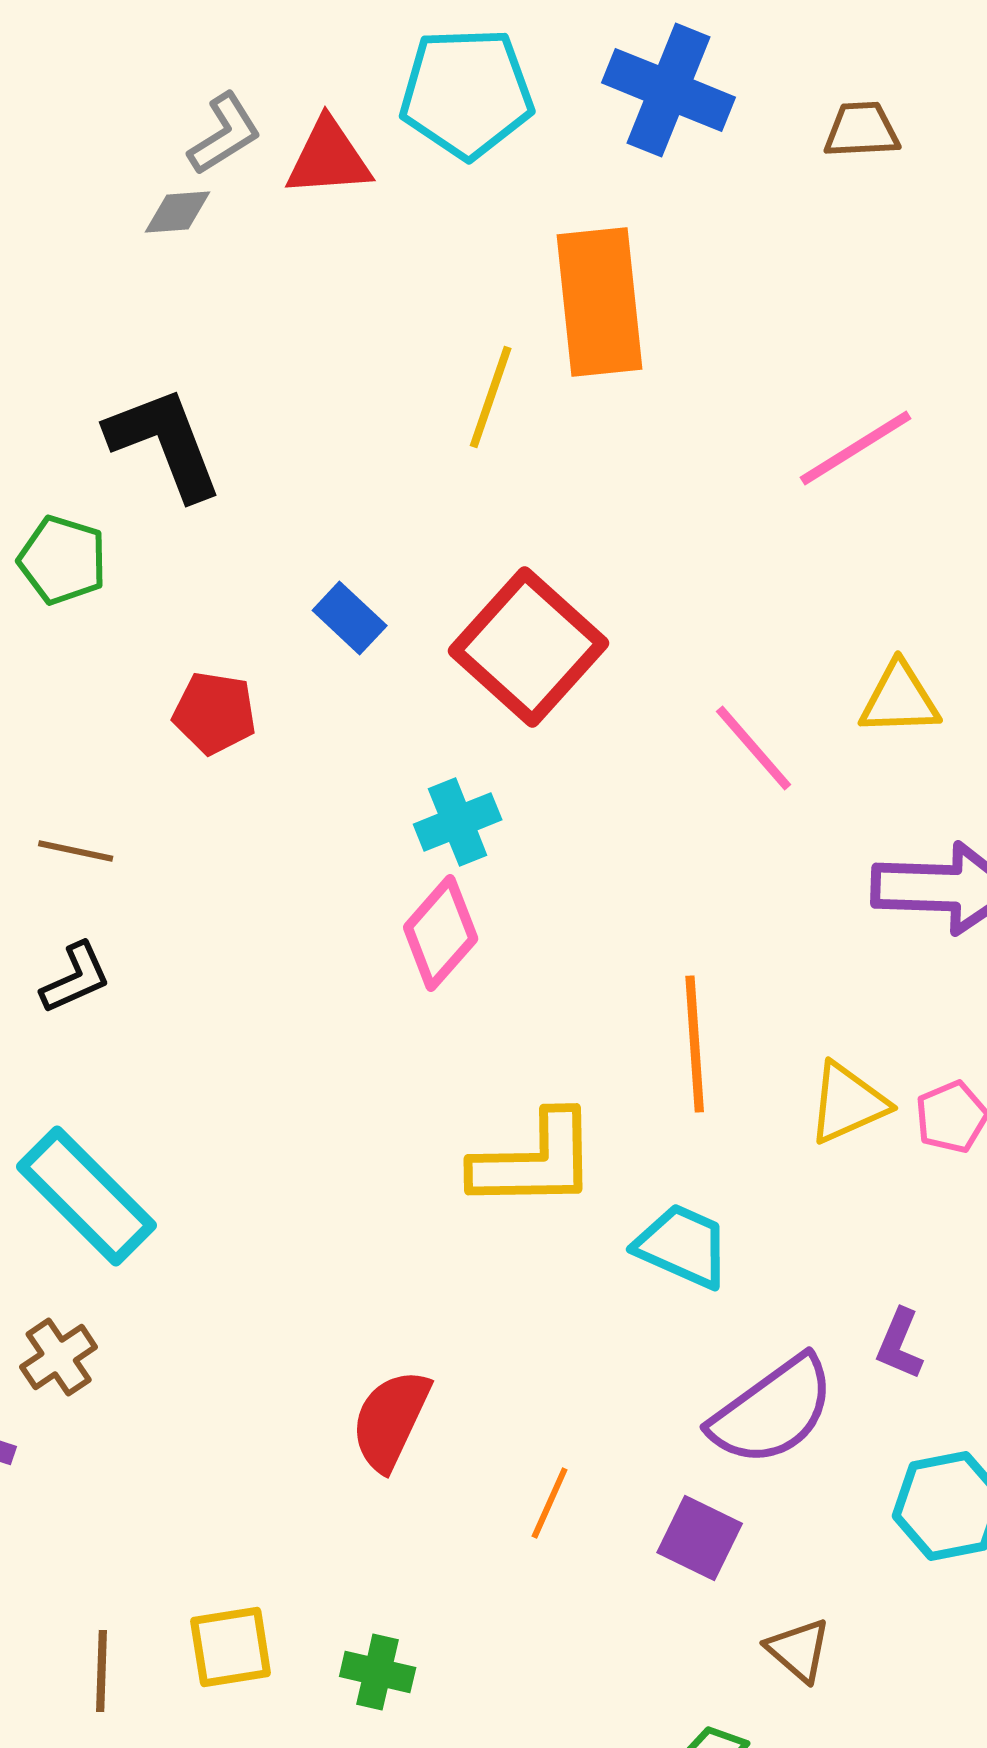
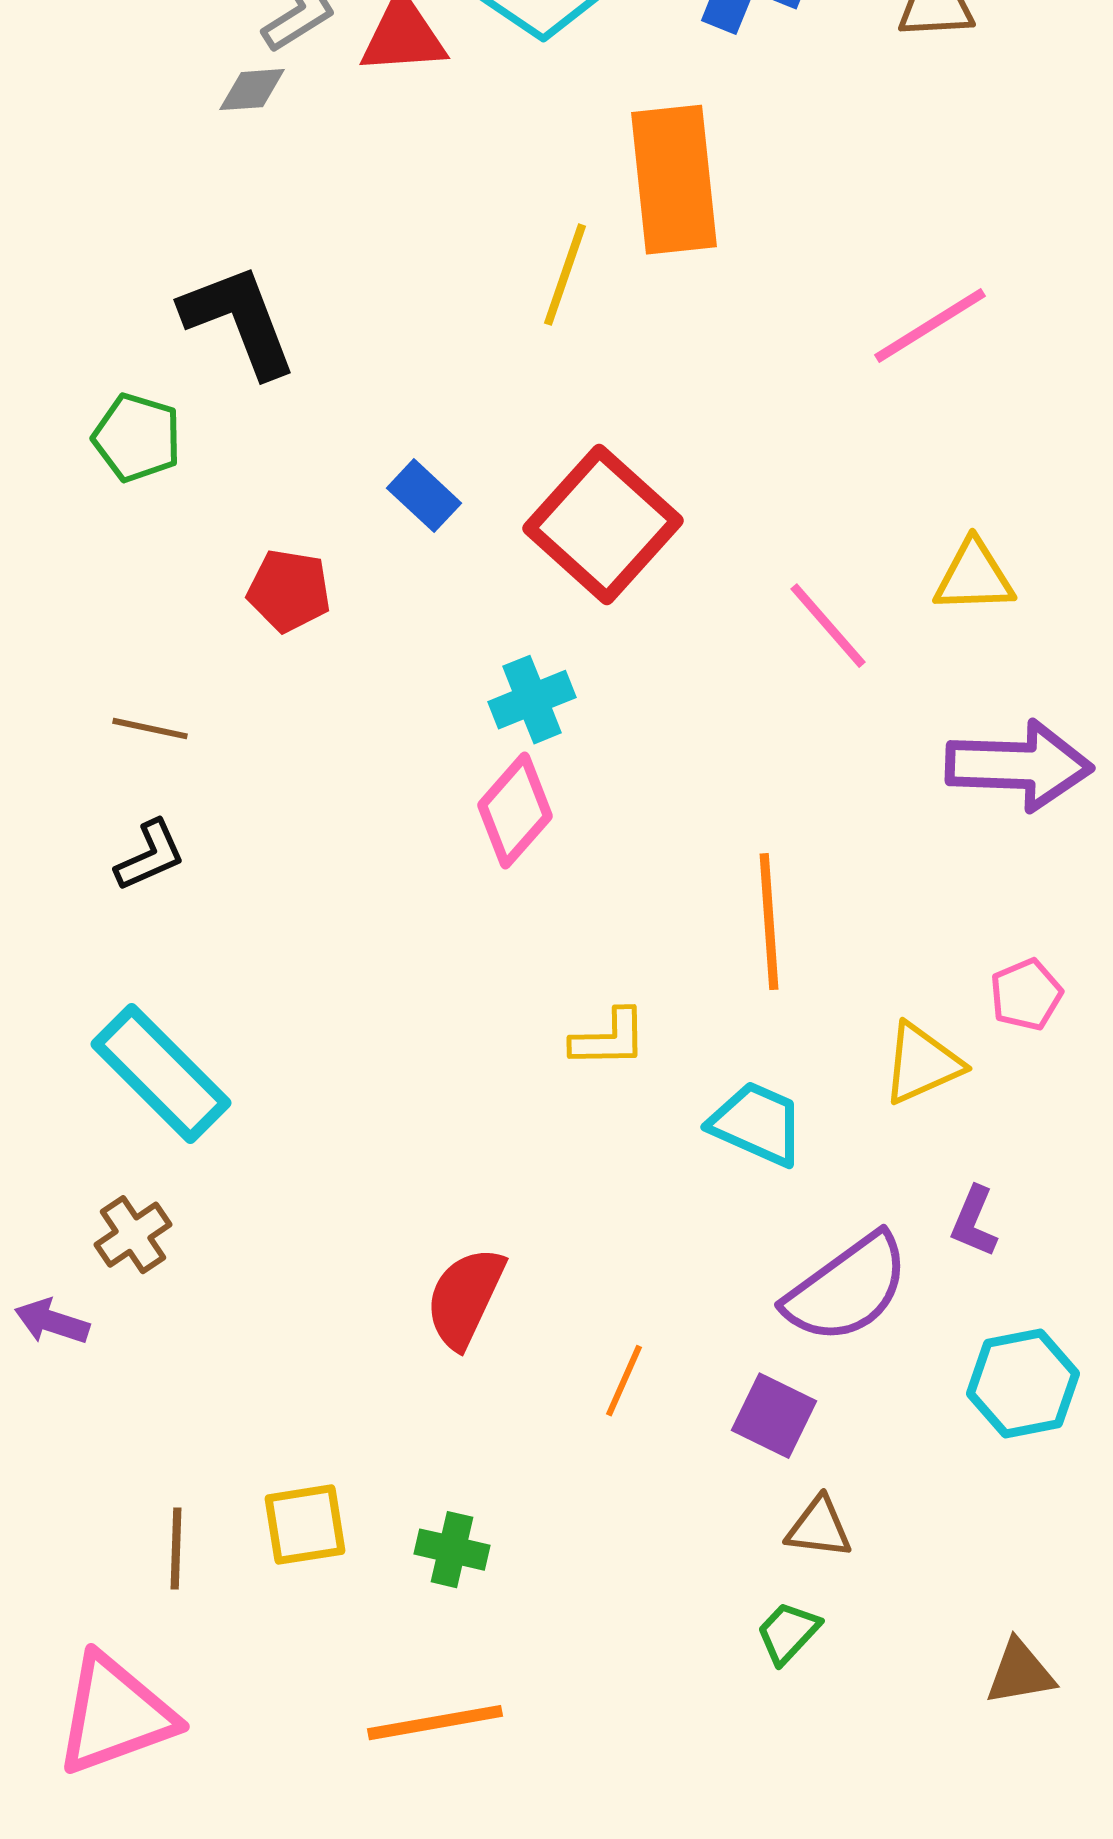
yellow triangle: (848, 1103) -> (922, 1064), moved
yellow L-shape: (535, 1161) -> (609, 1039), size x0.6
brown triangle: (799, 1650) -> (819, 1528), moved, turned -34

